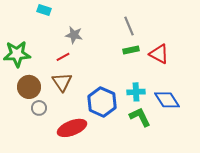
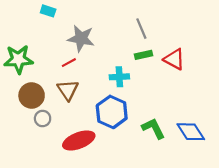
gray star: (74, 35) -> (81, 38), size x1.4
cyan cross: (136, 92) -> (119, 77), moved
blue diamond: (167, 100) -> (191, 132), moved

